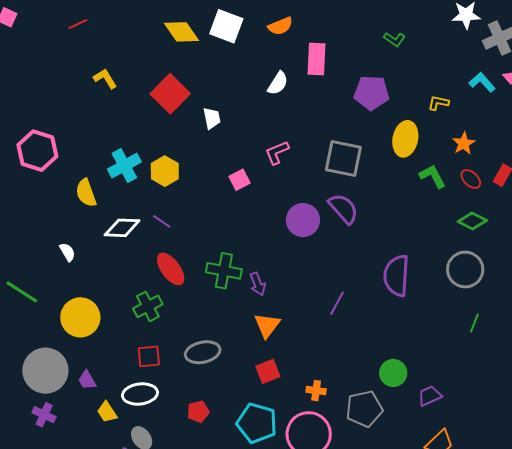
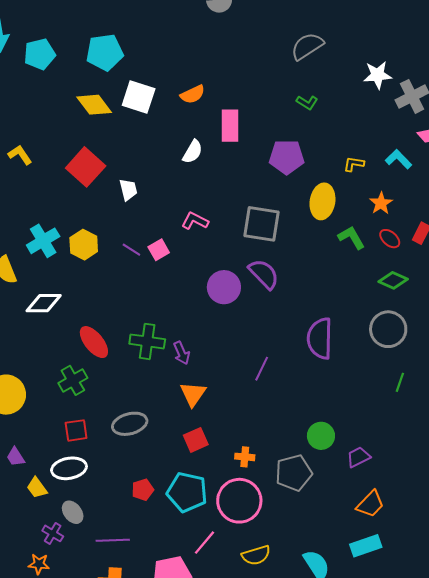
cyan L-shape: (482, 82) -> (399, 159), moved
pink L-shape: (277, 152) -> (195, 221), turned 52
purple line: (162, 221) -> (131, 250), moved
red pentagon: (198, 412) -> (143, 490), moved

